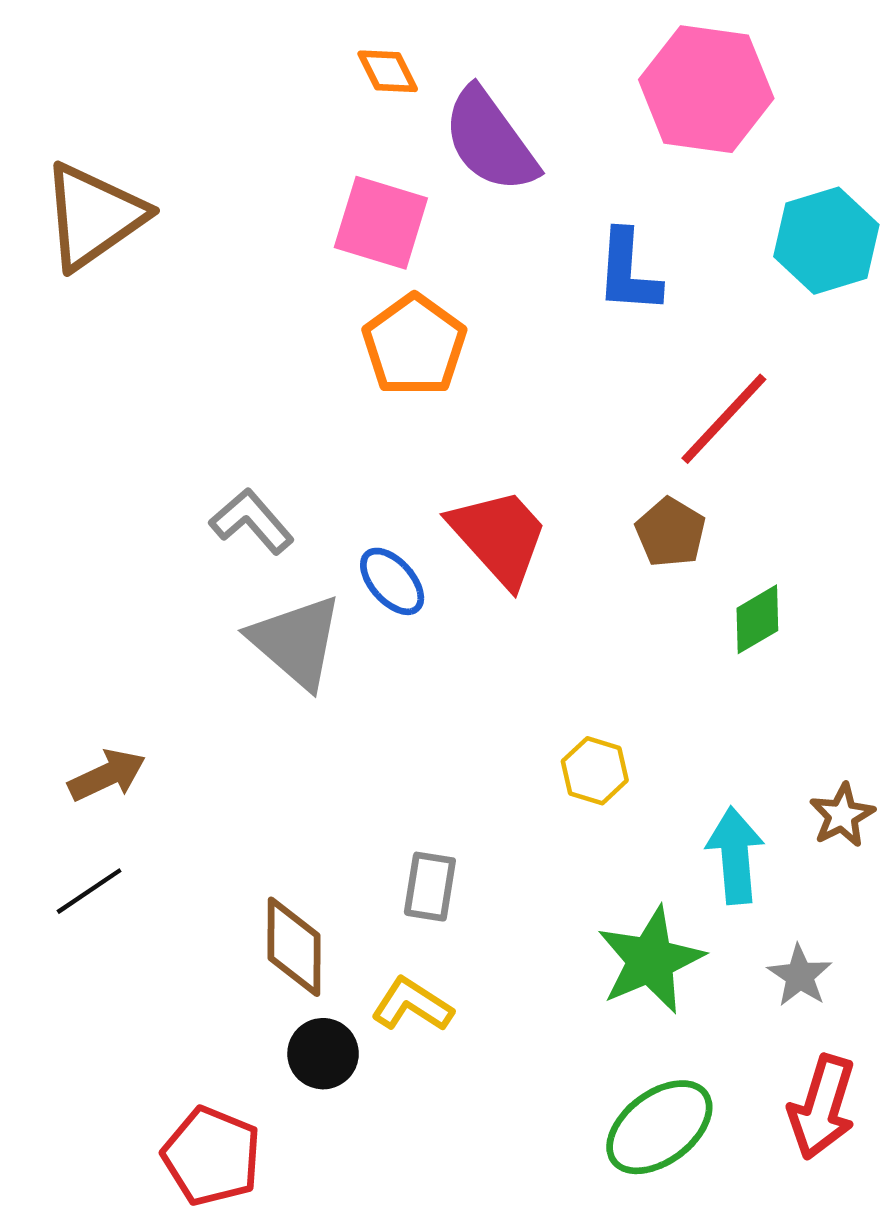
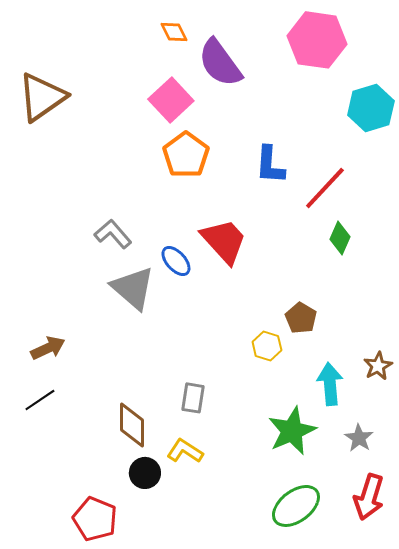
pink square: (381, 223) -> (171, 100), turned 30
blue L-shape: (628, 272) -> (270, 165), moved
brown pentagon: (671, 532) -> (301, 318), moved
green diamond: (757, 619) -> (340, 238), moved, turned -36

